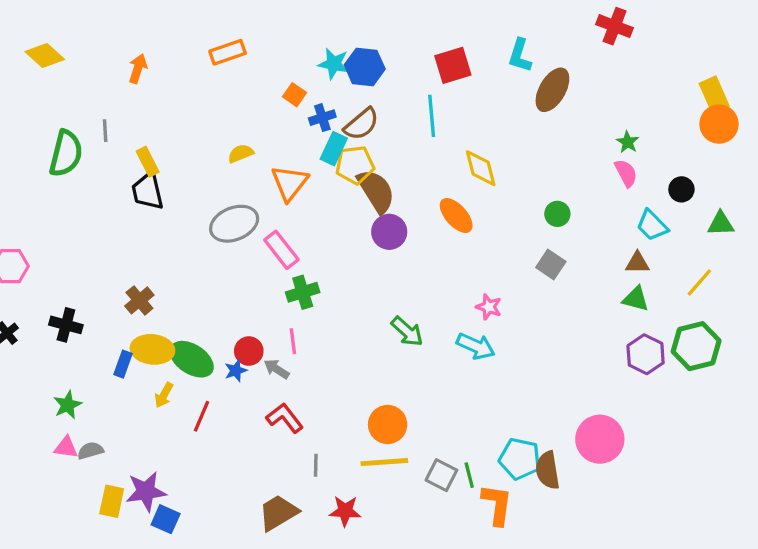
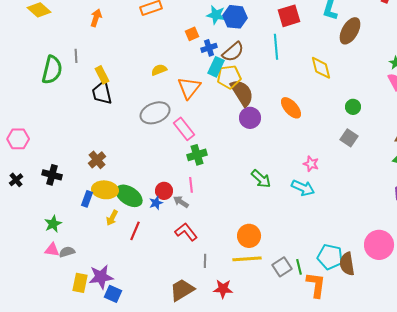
orange square: (295, 95) -> (192, 34), turned 32
yellow diamond: (481, 168) -> (321, 68), moved
gray square: (441, 475) -> (282, 267), turned 30

